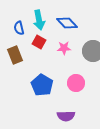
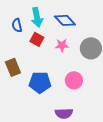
brown rectangle: (15, 55) -> (13, 67), moved
blue pentagon: (42, 85) -> (40, 82), turned -30

